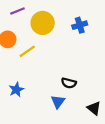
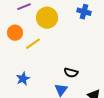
blue cross: (80, 25) -> (84, 12), moved, turned 32

